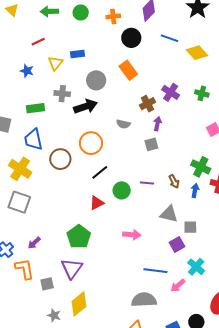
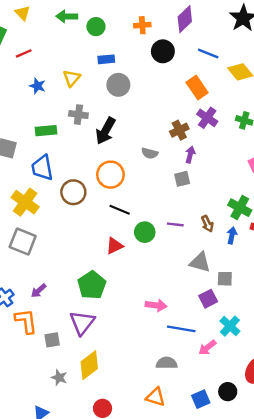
green circle: (81, 13) -> (96, 27), moved
red line: (38, 42) -> (24, 53), moved
blue rectangle: (78, 54) -> (106, 59), moved
orange rectangle: (128, 70) -> (197, 87), moved
gray circle: (96, 80) -> (118, 85), moved
black arrow: (86, 106) -> (106, 131), turned 135
black line: (100, 172) -> (120, 210), turned 60
pink arrow: (132, 235) -> (156, 305), moved
gray semicircle: (144, 300) -> (167, 363), size x0.7

